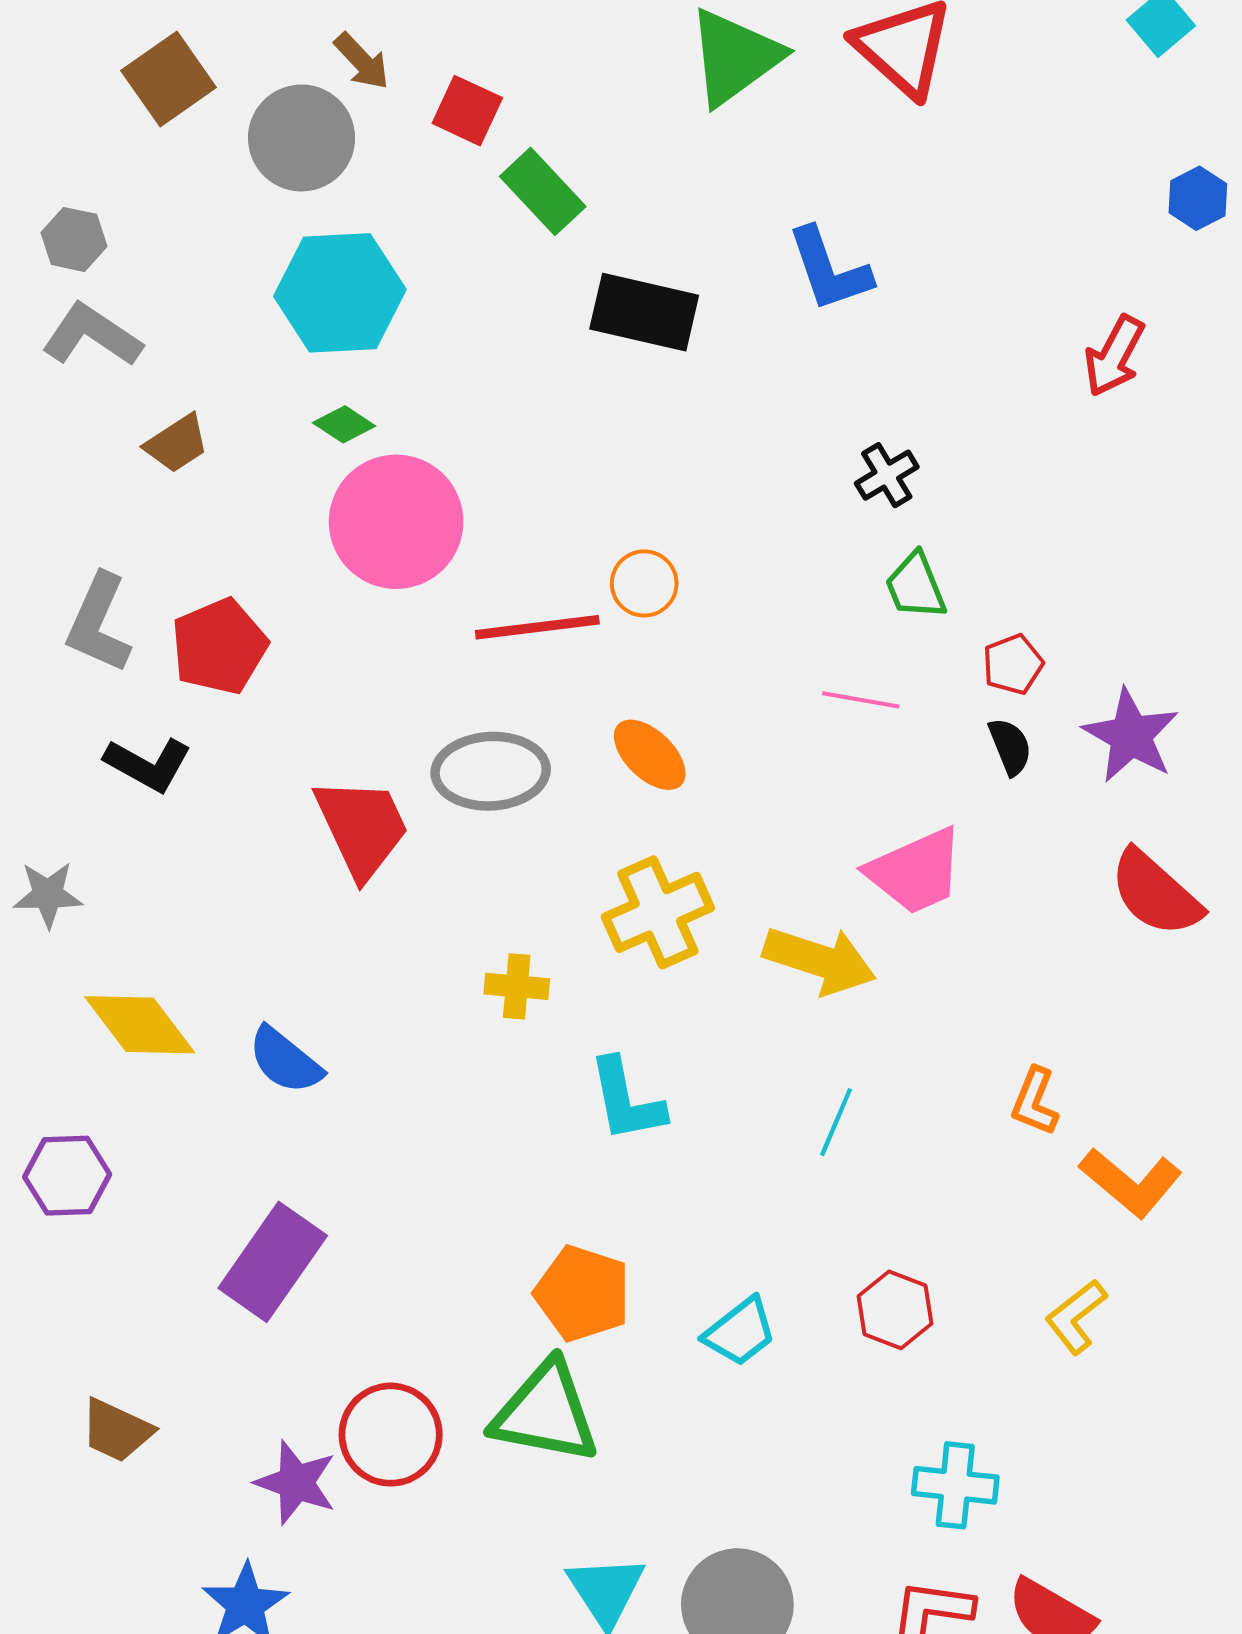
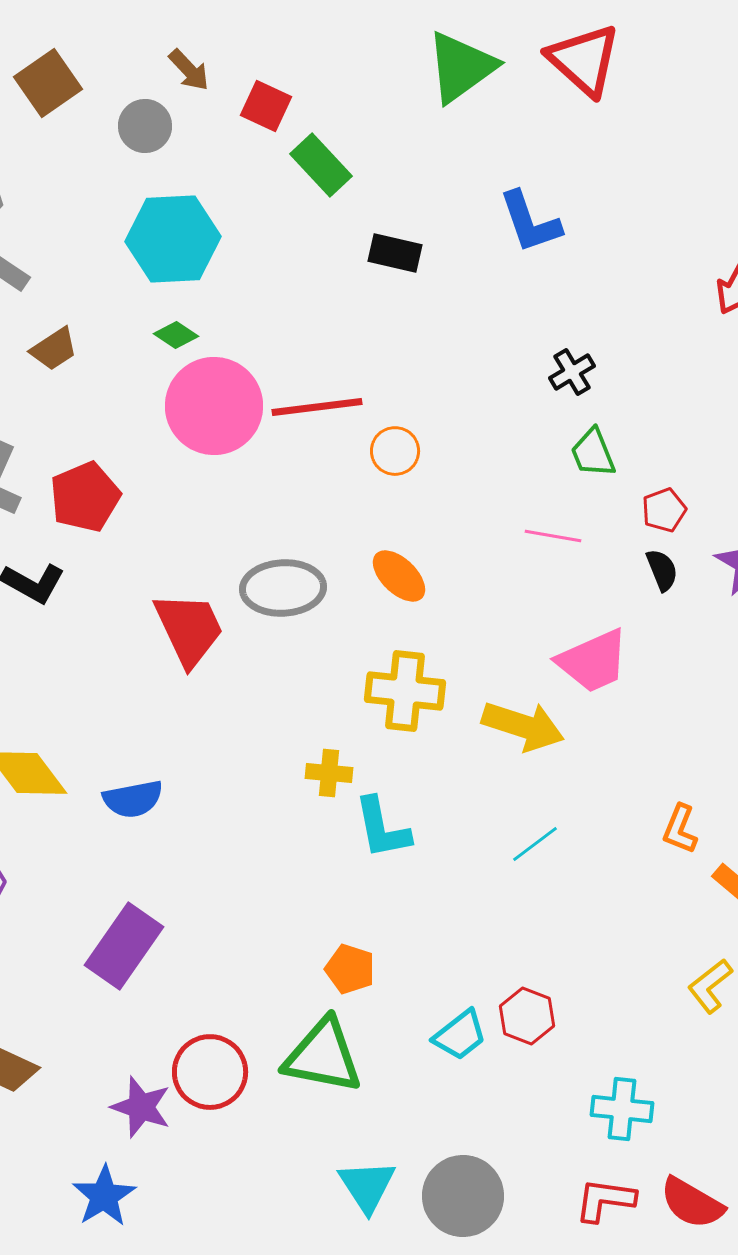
gray circle: (302, 138) -> (145, 126), size x0.7
black rectangle: (644, 312) -> (395, 253), size x0.7
red line: (537, 627) -> (317, 407), moved
yellow cross: (658, 912) -> (405, 691), turned 30
yellow cross: (517, 986) -> (329, 773), moved
blue semicircle: (285, 1060) -> (133, 799), turned -50
cyan line: (836, 1122) -> (535, 844), turned 30
orange pentagon: (582, 1293) -> (350, 969), size x0.7
red hexagon: (895, 1310) -> (527, 1016), moved
cyan trapezoid: (740, 1332) -> (460, 1035), moved

